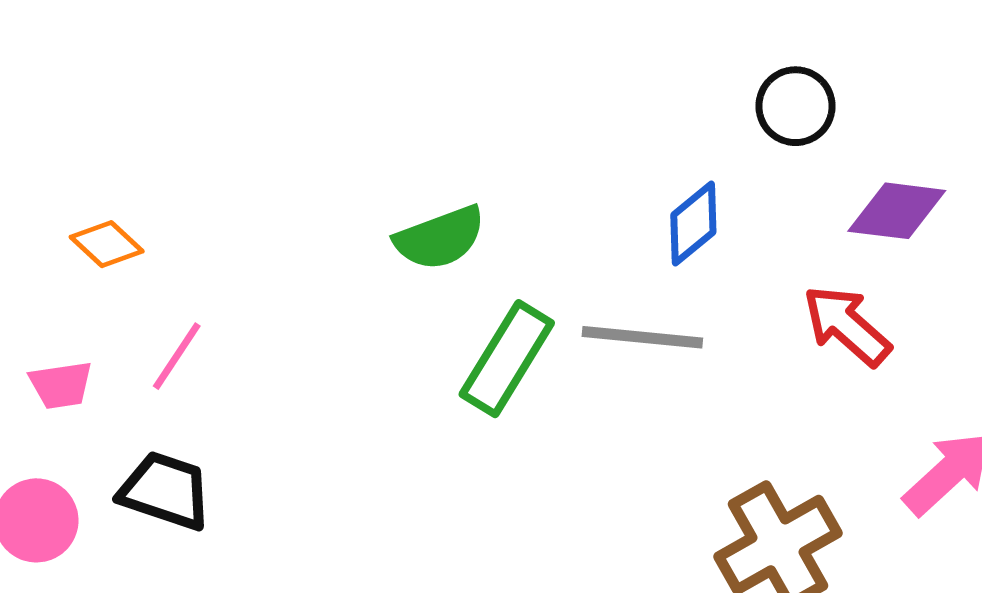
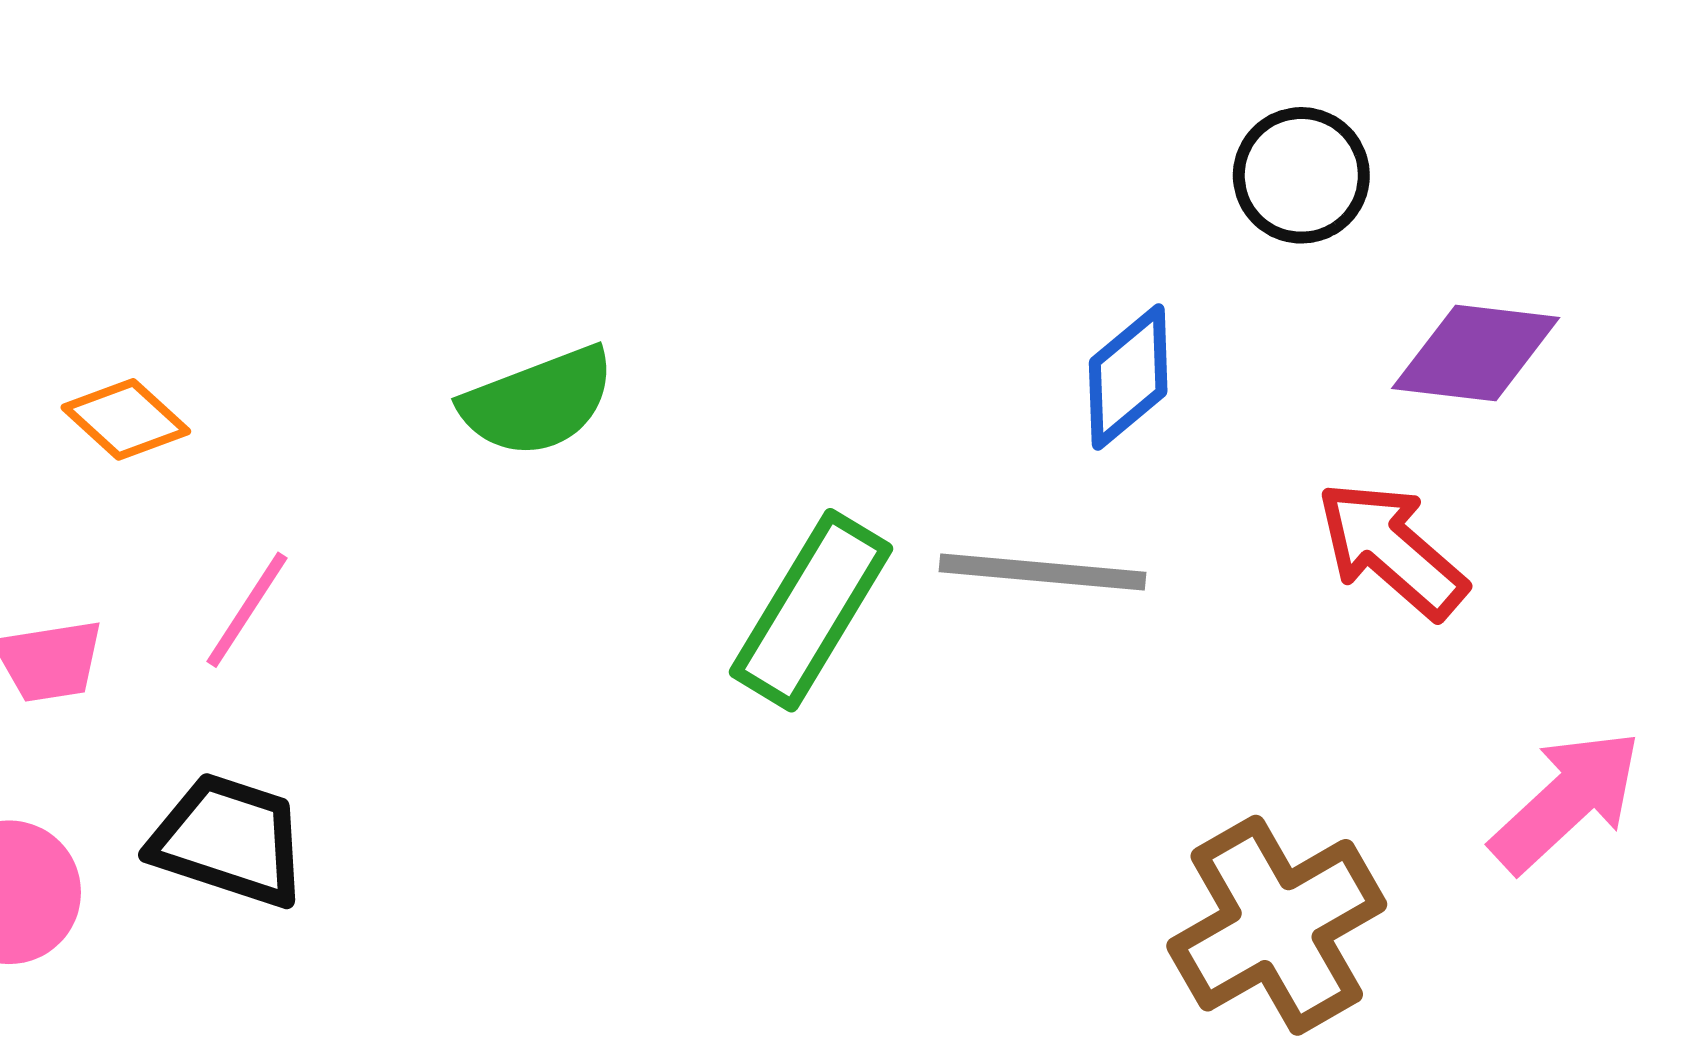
green semicircle: (440, 238) -> (538, 402), moved

